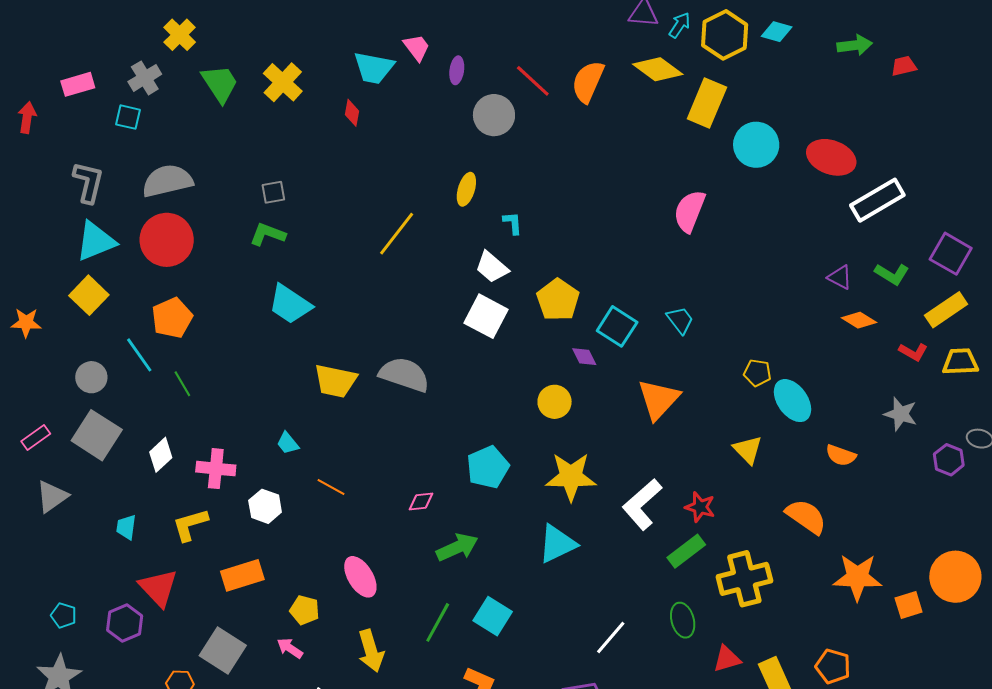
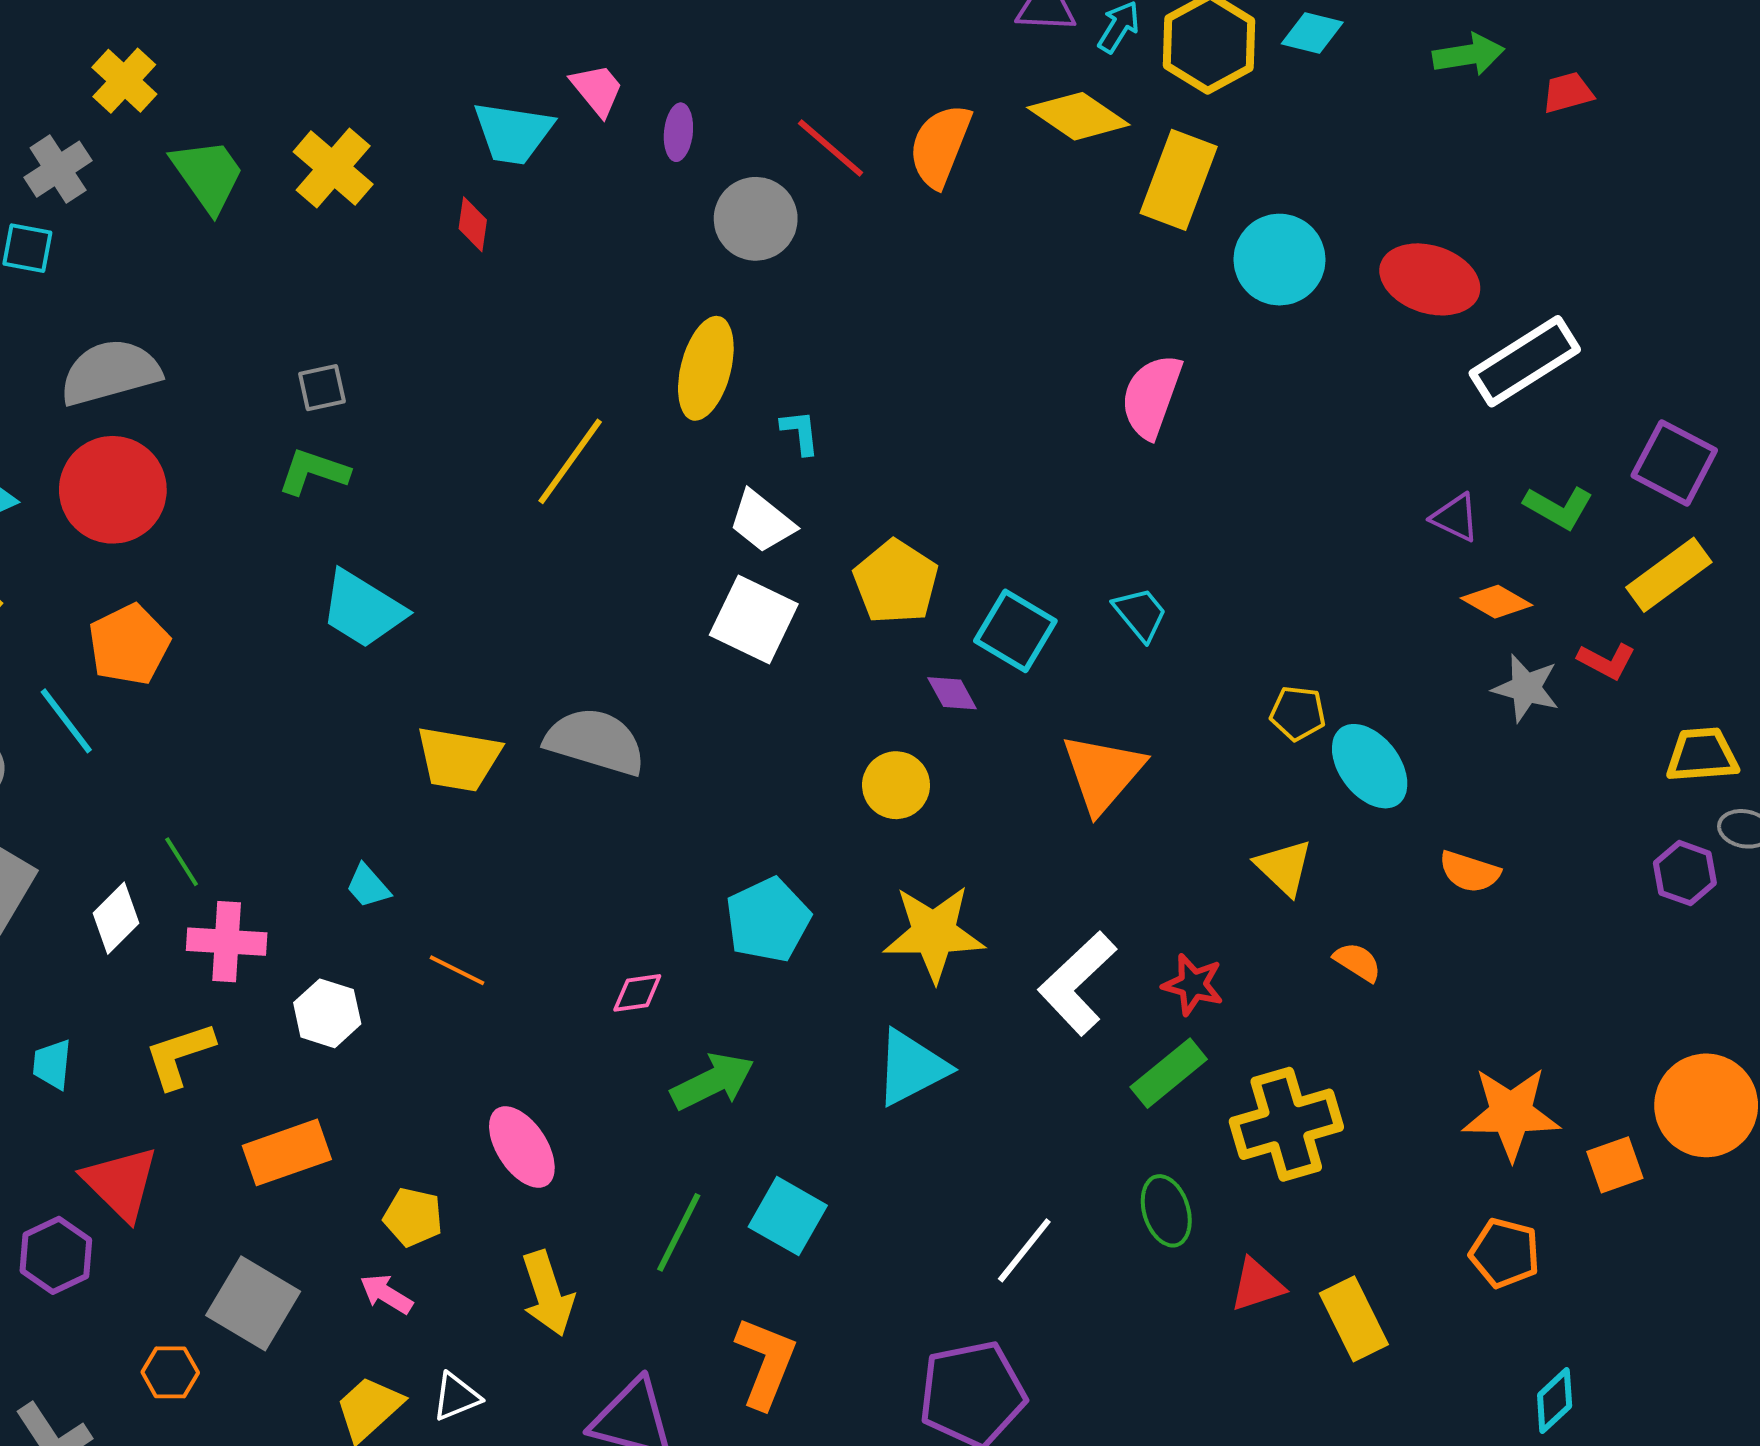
yellow ellipse: (466, 189) -> (706, 368), size x1.5
yellow trapezoid: (960, 362) -> (1702, 755), moved
green line: (182, 384) -> (182, 862), moved
gray star: (901, 414) -> (1526, 688), moved
orange semicircle: (806, 516) -> (1358, 962), moved, size x0.6
orange pentagon: (833, 666) -> (1505, 1253), moved

